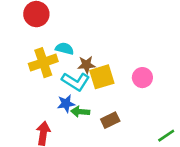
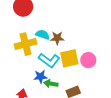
brown star: (86, 65) -> (57, 38), moved
pink circle: (142, 78) -> (88, 60), moved

